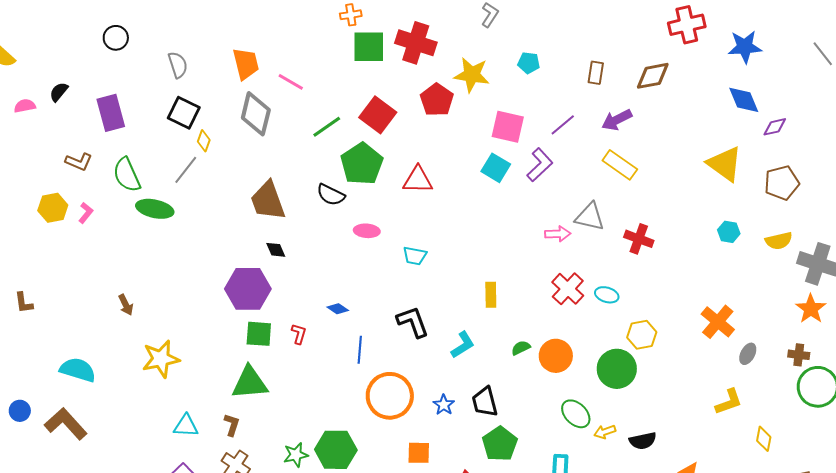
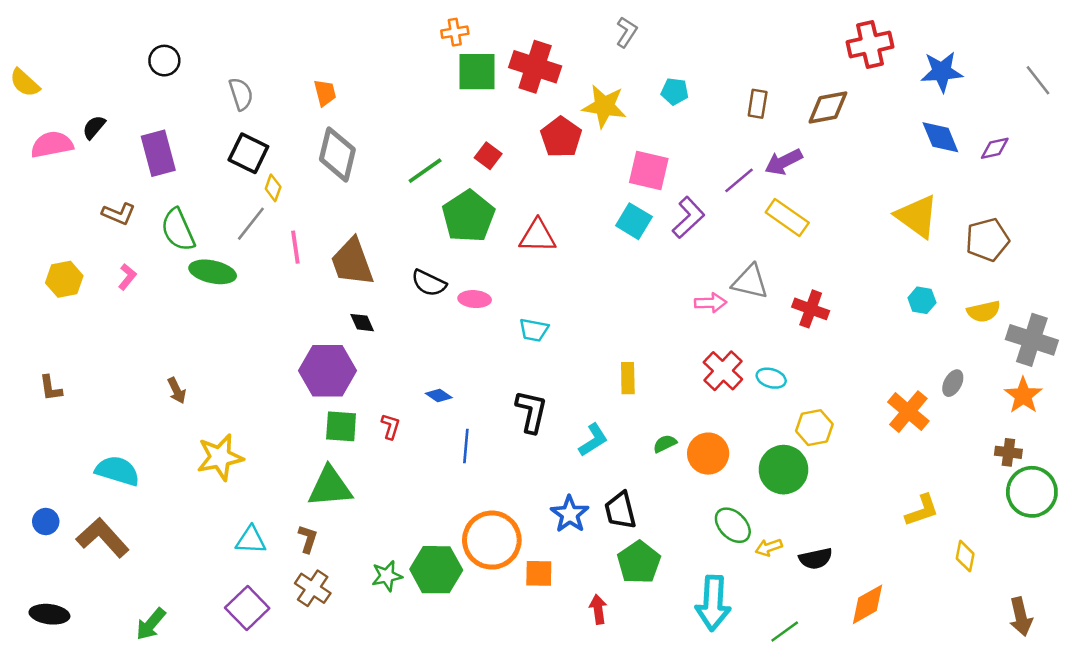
orange trapezoid: (246, 64) -> (325, 93), size x0.7
pink line: (291, 82) -> (295, 247), moved, turned 52
pink semicircle: (25, 106) -> (52, 145), size x1.6
red square: (378, 115) -> (488, 156), size x0.6
purple line: (563, 125) -> (739, 180), moved
purple diamond: (775, 127) -> (995, 148), moved
black semicircle: (331, 195) -> (429, 283), moved
yellow hexagon: (53, 208) -> (64, 279), moved
black L-shape: (413, 322) -> (531, 412), turned 33
gray ellipse: (748, 354) -> (953, 383), moved
orange circle: (390, 396) -> (492, 540), moved
blue star: (444, 405) -> (570, 514), size x1.4

